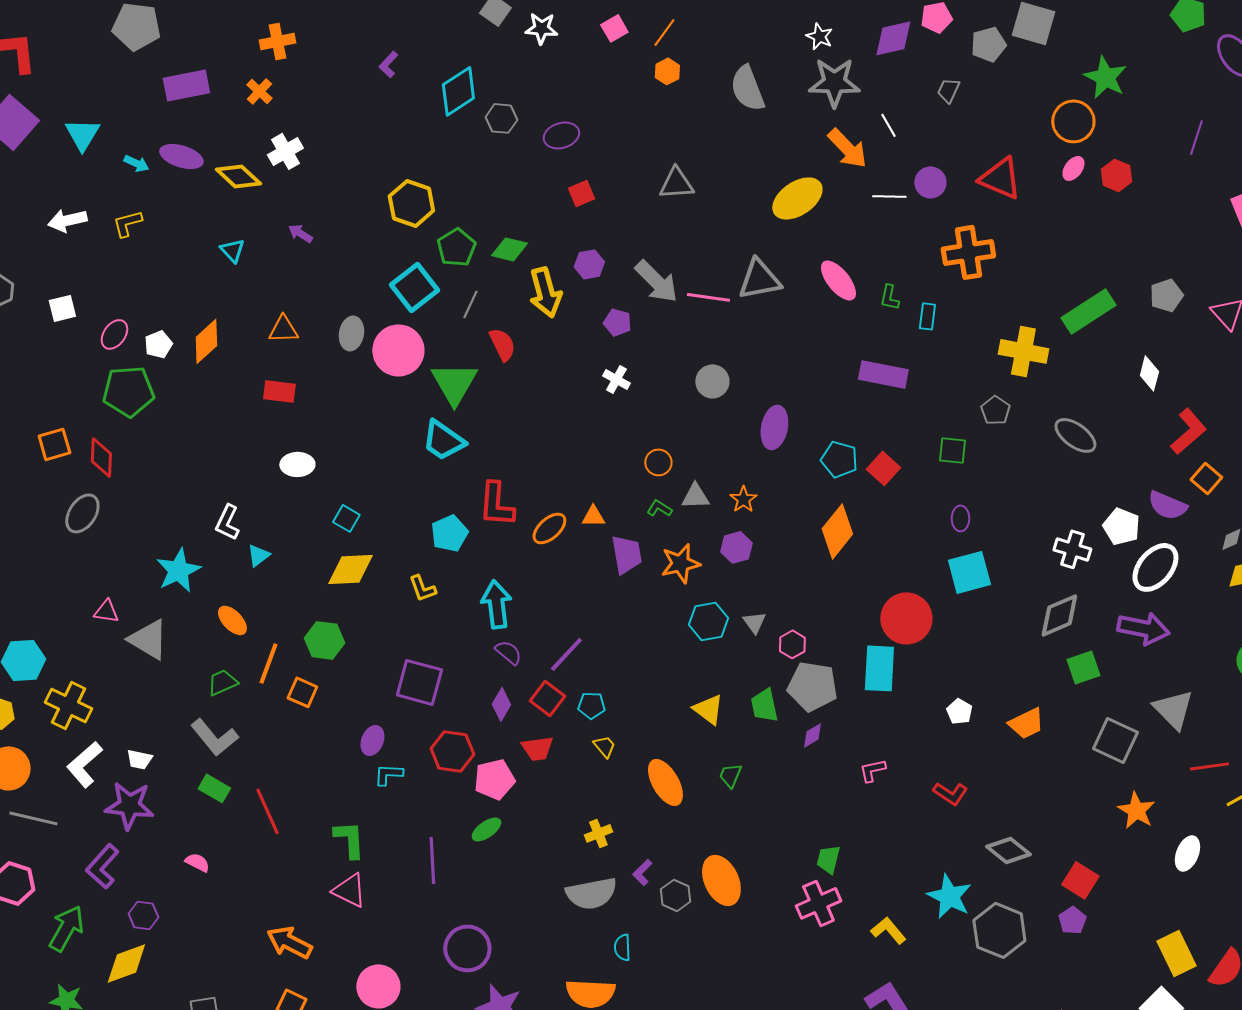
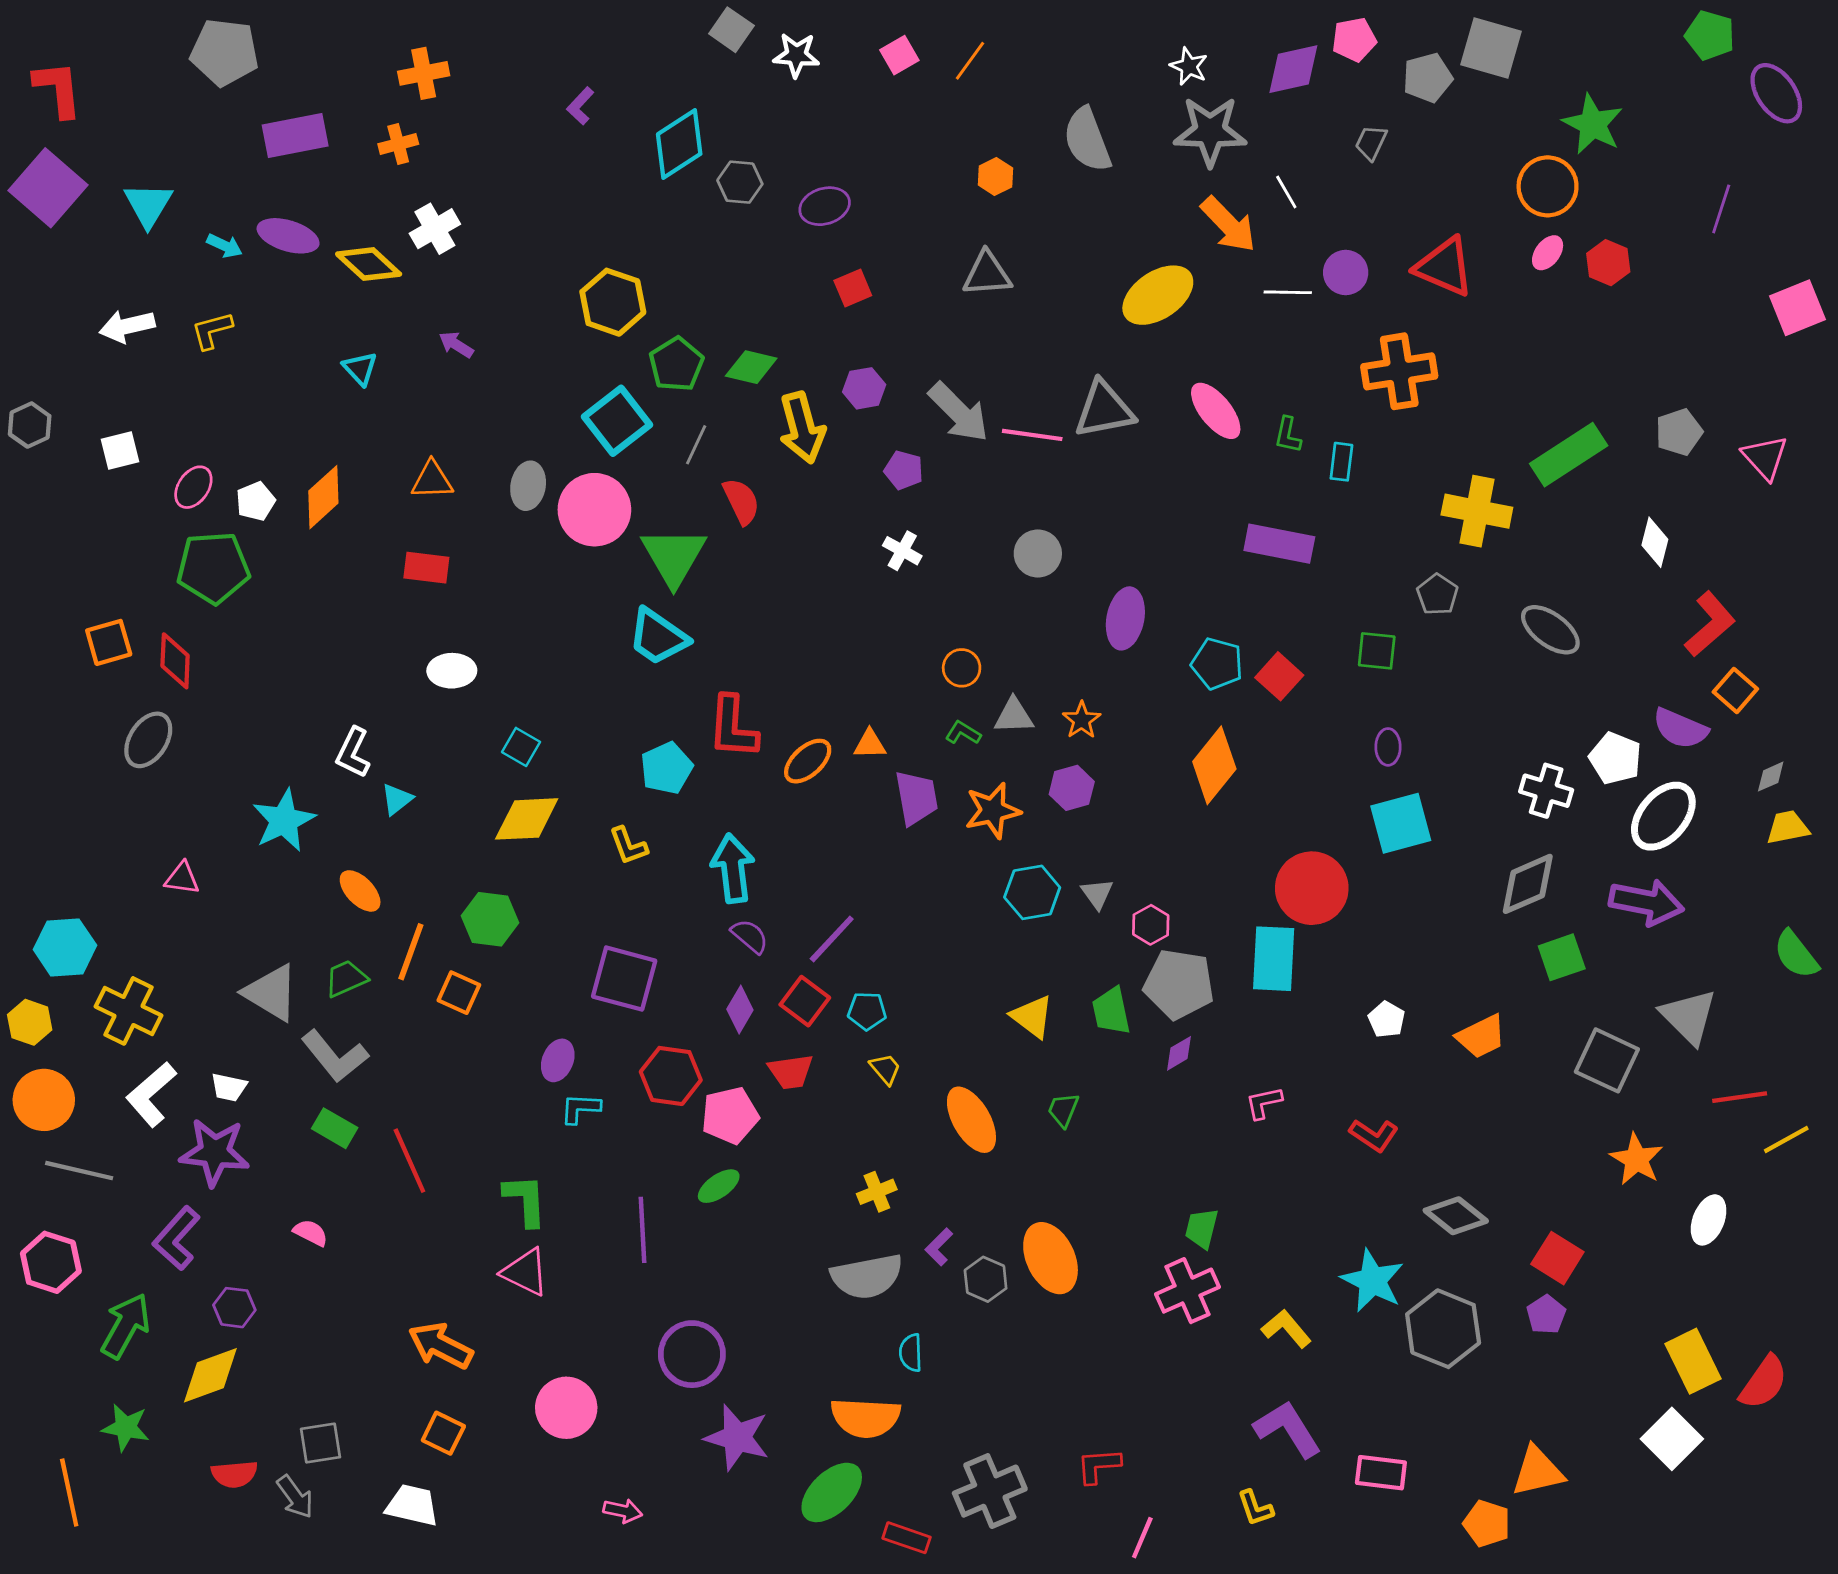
orange hexagon: (667, 71) -> (995, 176), moved
orange cross: (259, 91) -> (398, 144), turned 32
gray triangle: (148, 639) -> (271, 993), moved

